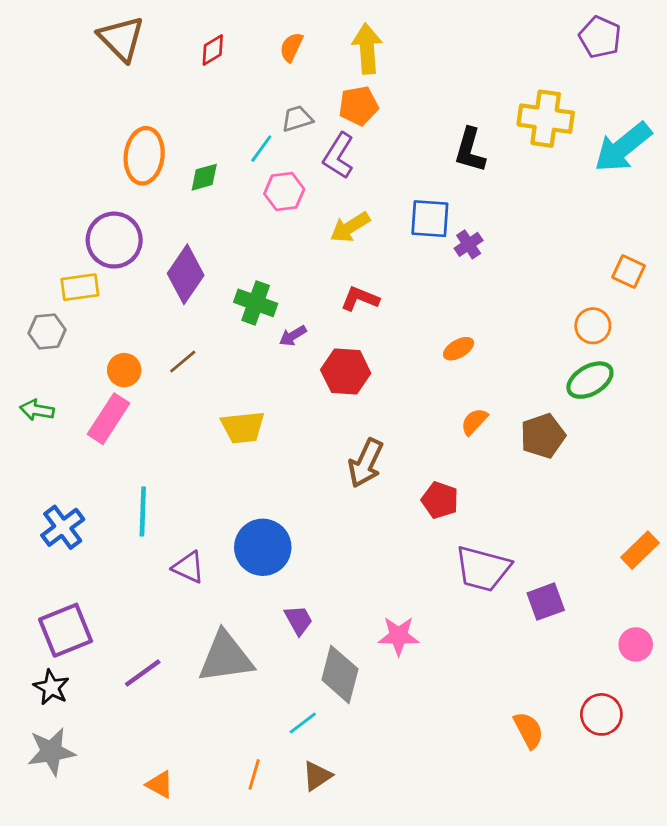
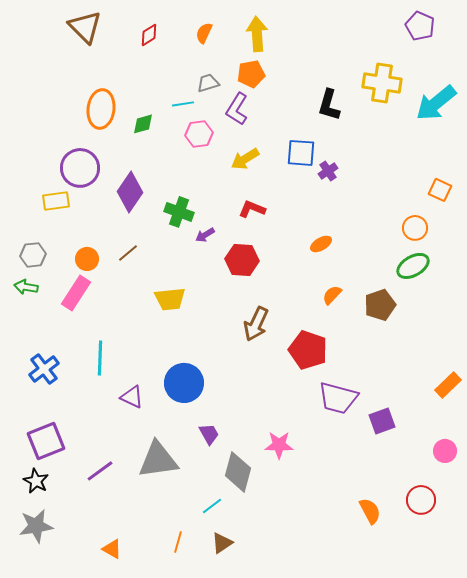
cyan line: (261, 149) -> (183, 104), turned 45
gray hexagon: (47, 332) -> (33, 255), moved
red pentagon: (440, 500) -> (308, 350), size x1.5

